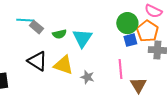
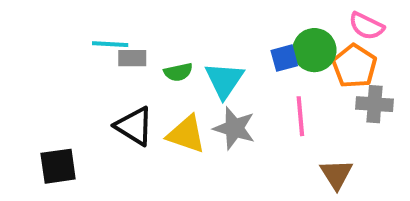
gray rectangle: (36, 27) -> (132, 58), turned -40
blue square: (130, 40) -> (284, 58), moved
pink line: (120, 69) -> (300, 116), moved
gray star: (87, 77) -> (234, 128), moved, size x1.5

